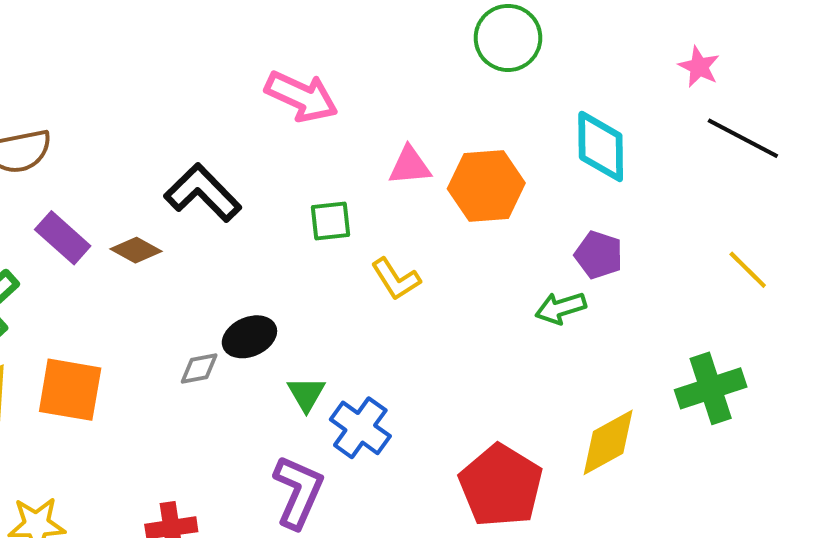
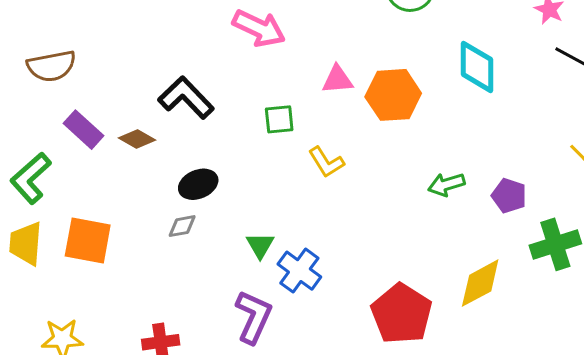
purple pentagon: (599, 255) -> (509, 196), moved
black ellipse: (249, 337) -> (198, 184), moved

